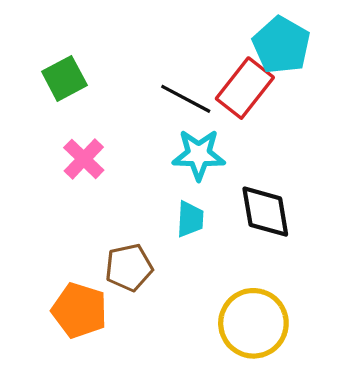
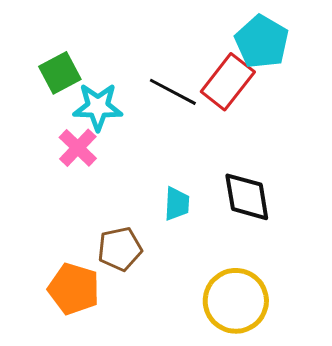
cyan star: (199, 155) -> (98, 107), moved

